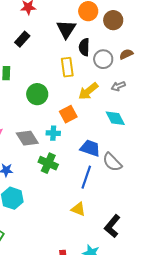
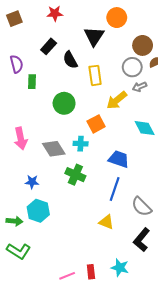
brown circle: (113, 20) -> (143, 45), moved
black semicircle: (84, 47) -> (70, 60), moved, turned -30
gray arrow: (118, 86) -> (139, 87), moved
gray semicircle: (112, 162) -> (142, 207), moved

